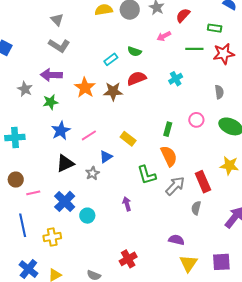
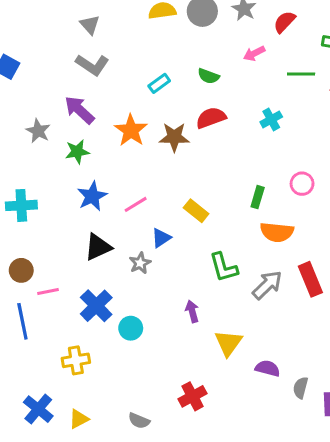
cyan rectangle: (111, 59) -> (159, 83), moved
purple arrow: (51, 75) -> (79, 110), turned 40
orange semicircle: (169, 156) -> (277, 232), moved, turned 120
gray semicircle: (196, 208) -> (300, 388), moved
blue line: (23, 225) -> (22, 321), moved
yellow triangle: (188, 263) -> (228, 343), moved

